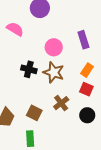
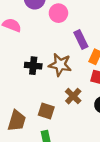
purple rectangle: (83, 40) -> (81, 39), moved
pink circle: (54, 47) -> (58, 13), moved

